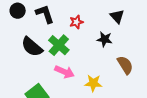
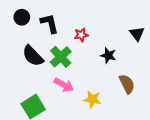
black triangle: (117, 16) -> (137, 34), moved

